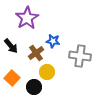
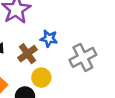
gray cross: (80, 56) -> (83, 57), turned -35

